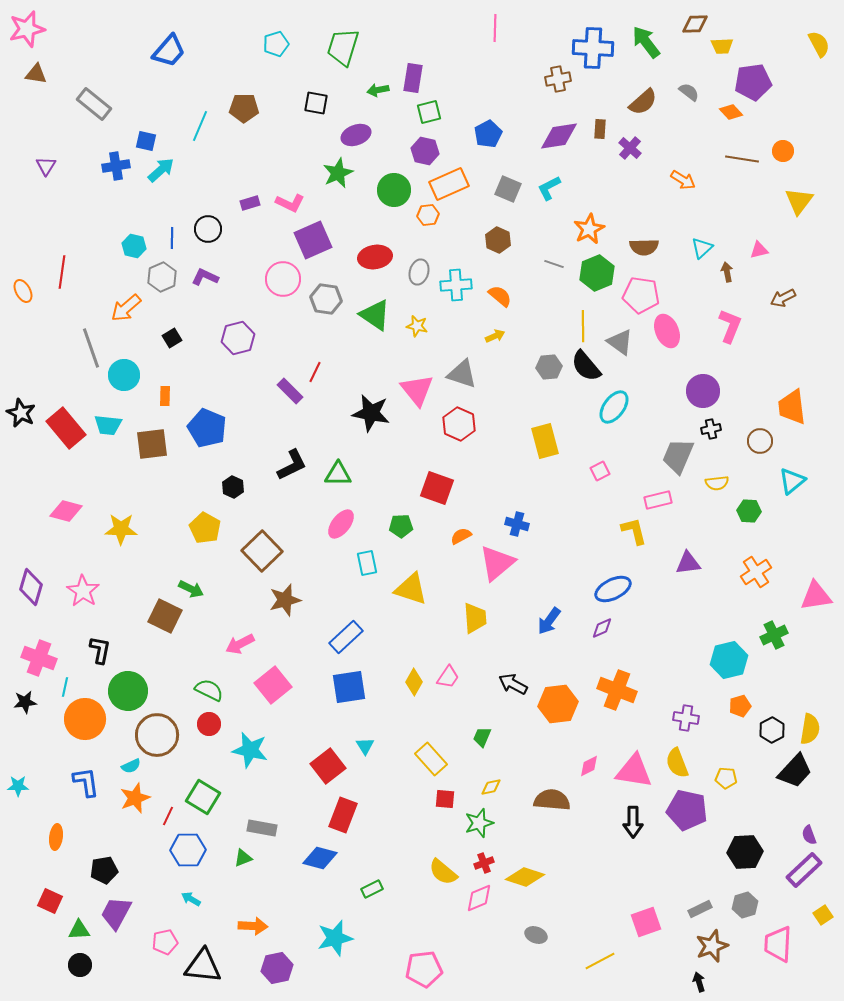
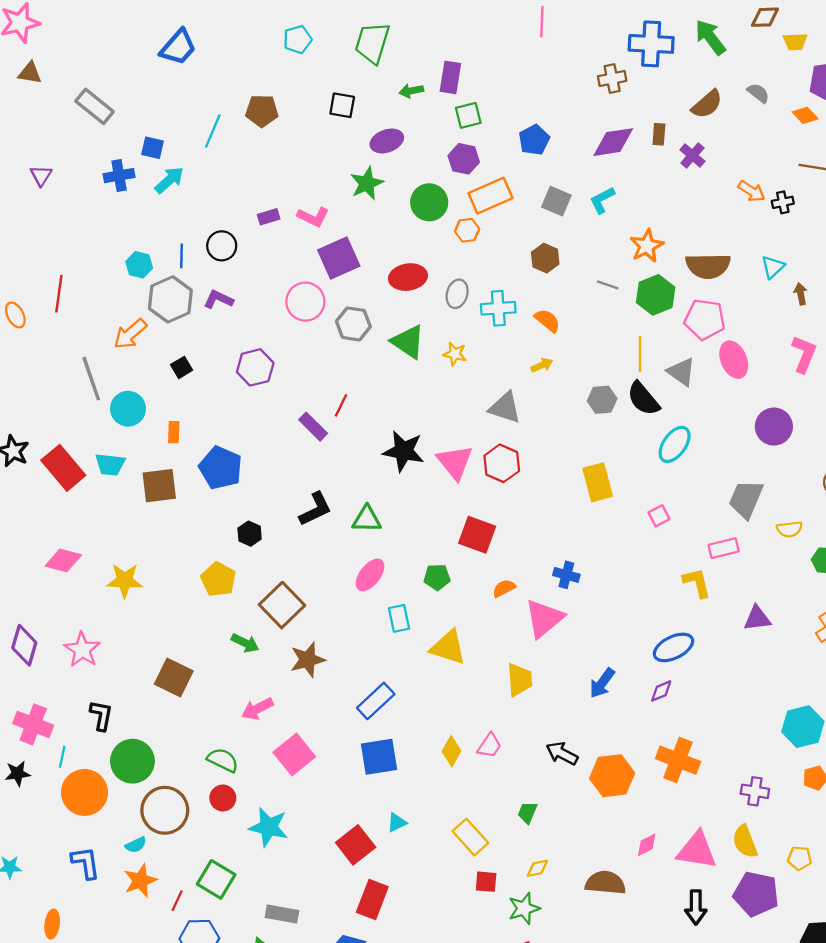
brown semicircle: (644, 247) -> (708, 266), size x1.4
gray hexagon: (162, 277) -> (170, 299), size x1.4
pink triangle: (417, 390) -> (455, 462), moved
black cross: (711, 429) -> (783, 202), moved
green arrow: (191, 589) -> (245, 643), moved
cyan triangle: (365, 746) -> (397, 823), turned 36

